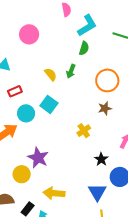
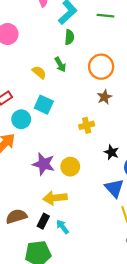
green arrow: (71, 71) -> (60, 65), turned -40
yellow cross: (84, 131) -> (87, 125), turned 32
yellow circle: (22, 174) -> (70, 167), moved
yellow arrow: (54, 193) -> (55, 198), moved

